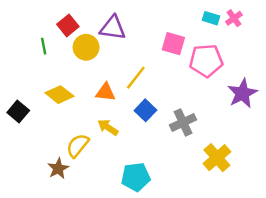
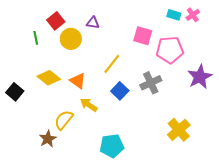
purple triangle: (113, 28) -> (93, 23), size x0.6
orange triangle: (105, 92) -> (78, 81), moved, turned 30
gray cross: (183, 122) -> (151, 83), moved

